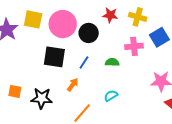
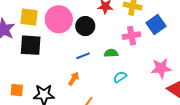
black square: (54, 57) -> (31, 45), moved
blue line: (84, 63) -> (83, 56), turned 40
cyan semicircle: (111, 96) -> (120, 77), moved

